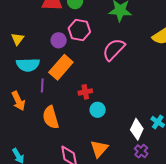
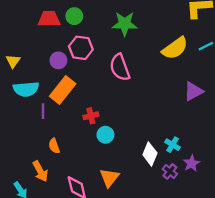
pink semicircle: (114, 50) -> (120, 67), turned -60
orange arrow: (18, 101) -> (40, 171), moved
orange semicircle: (51, 117) -> (54, 146), size x0.6
purple cross: (141, 151) -> (170, 171), moved

